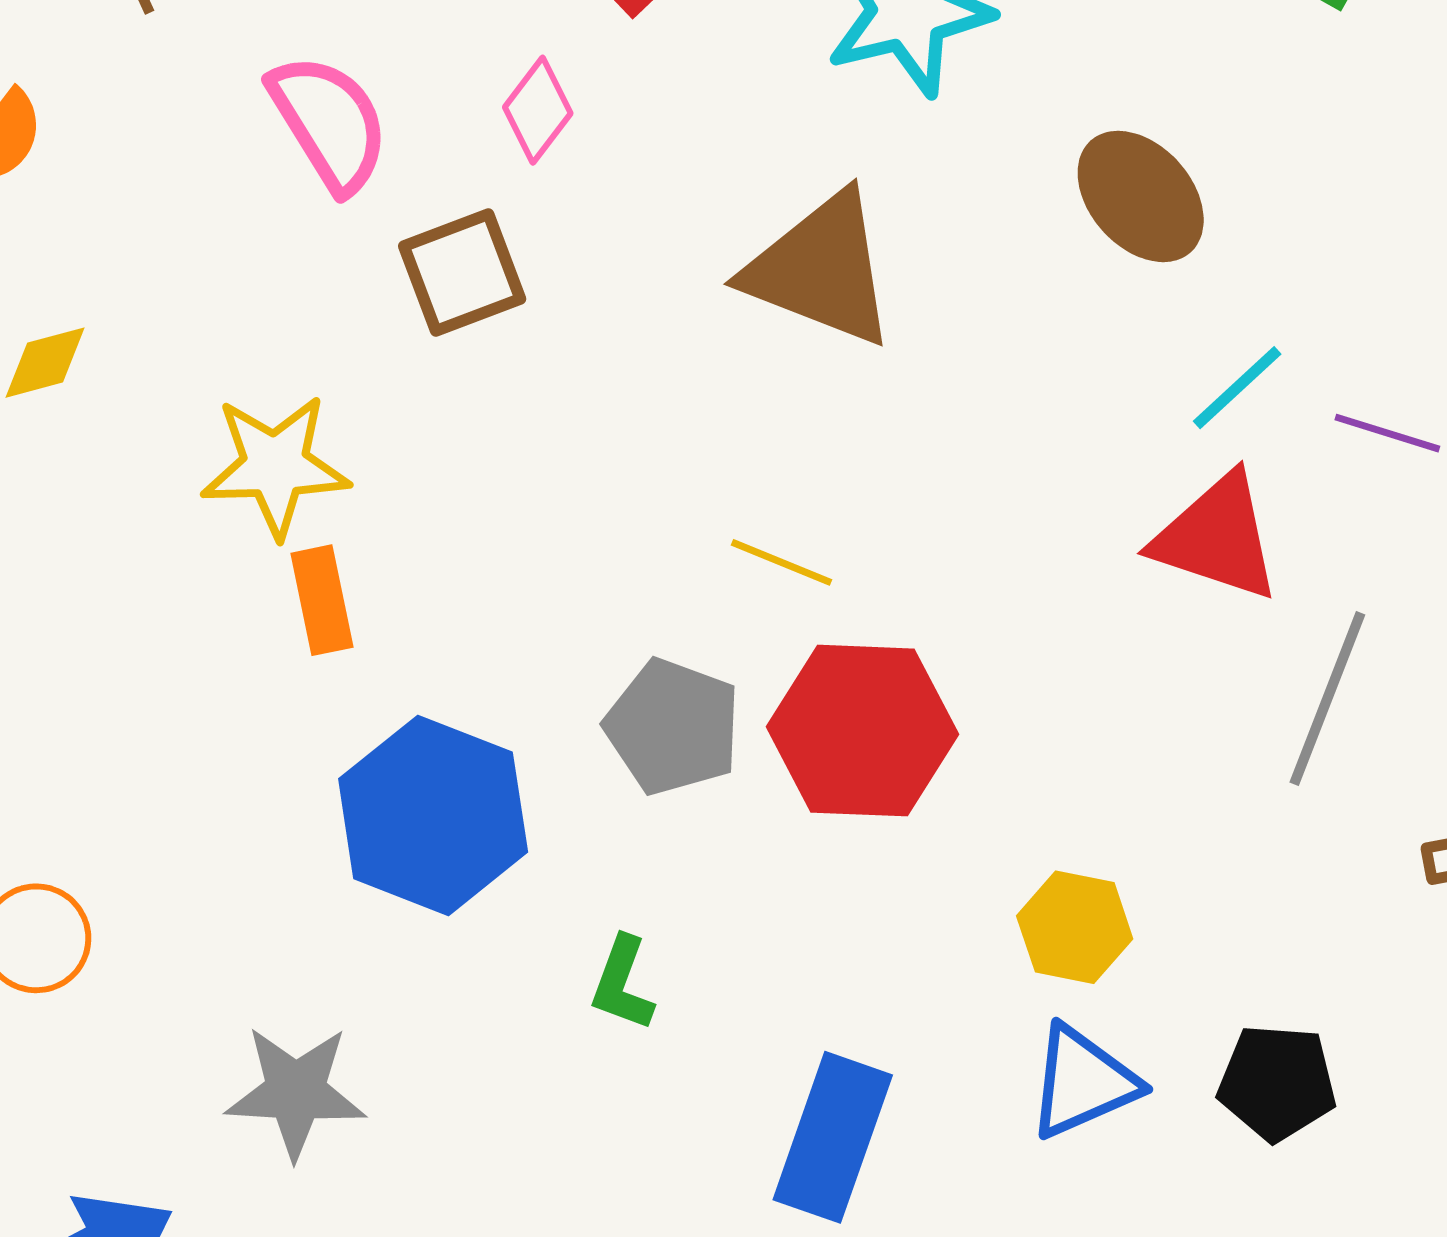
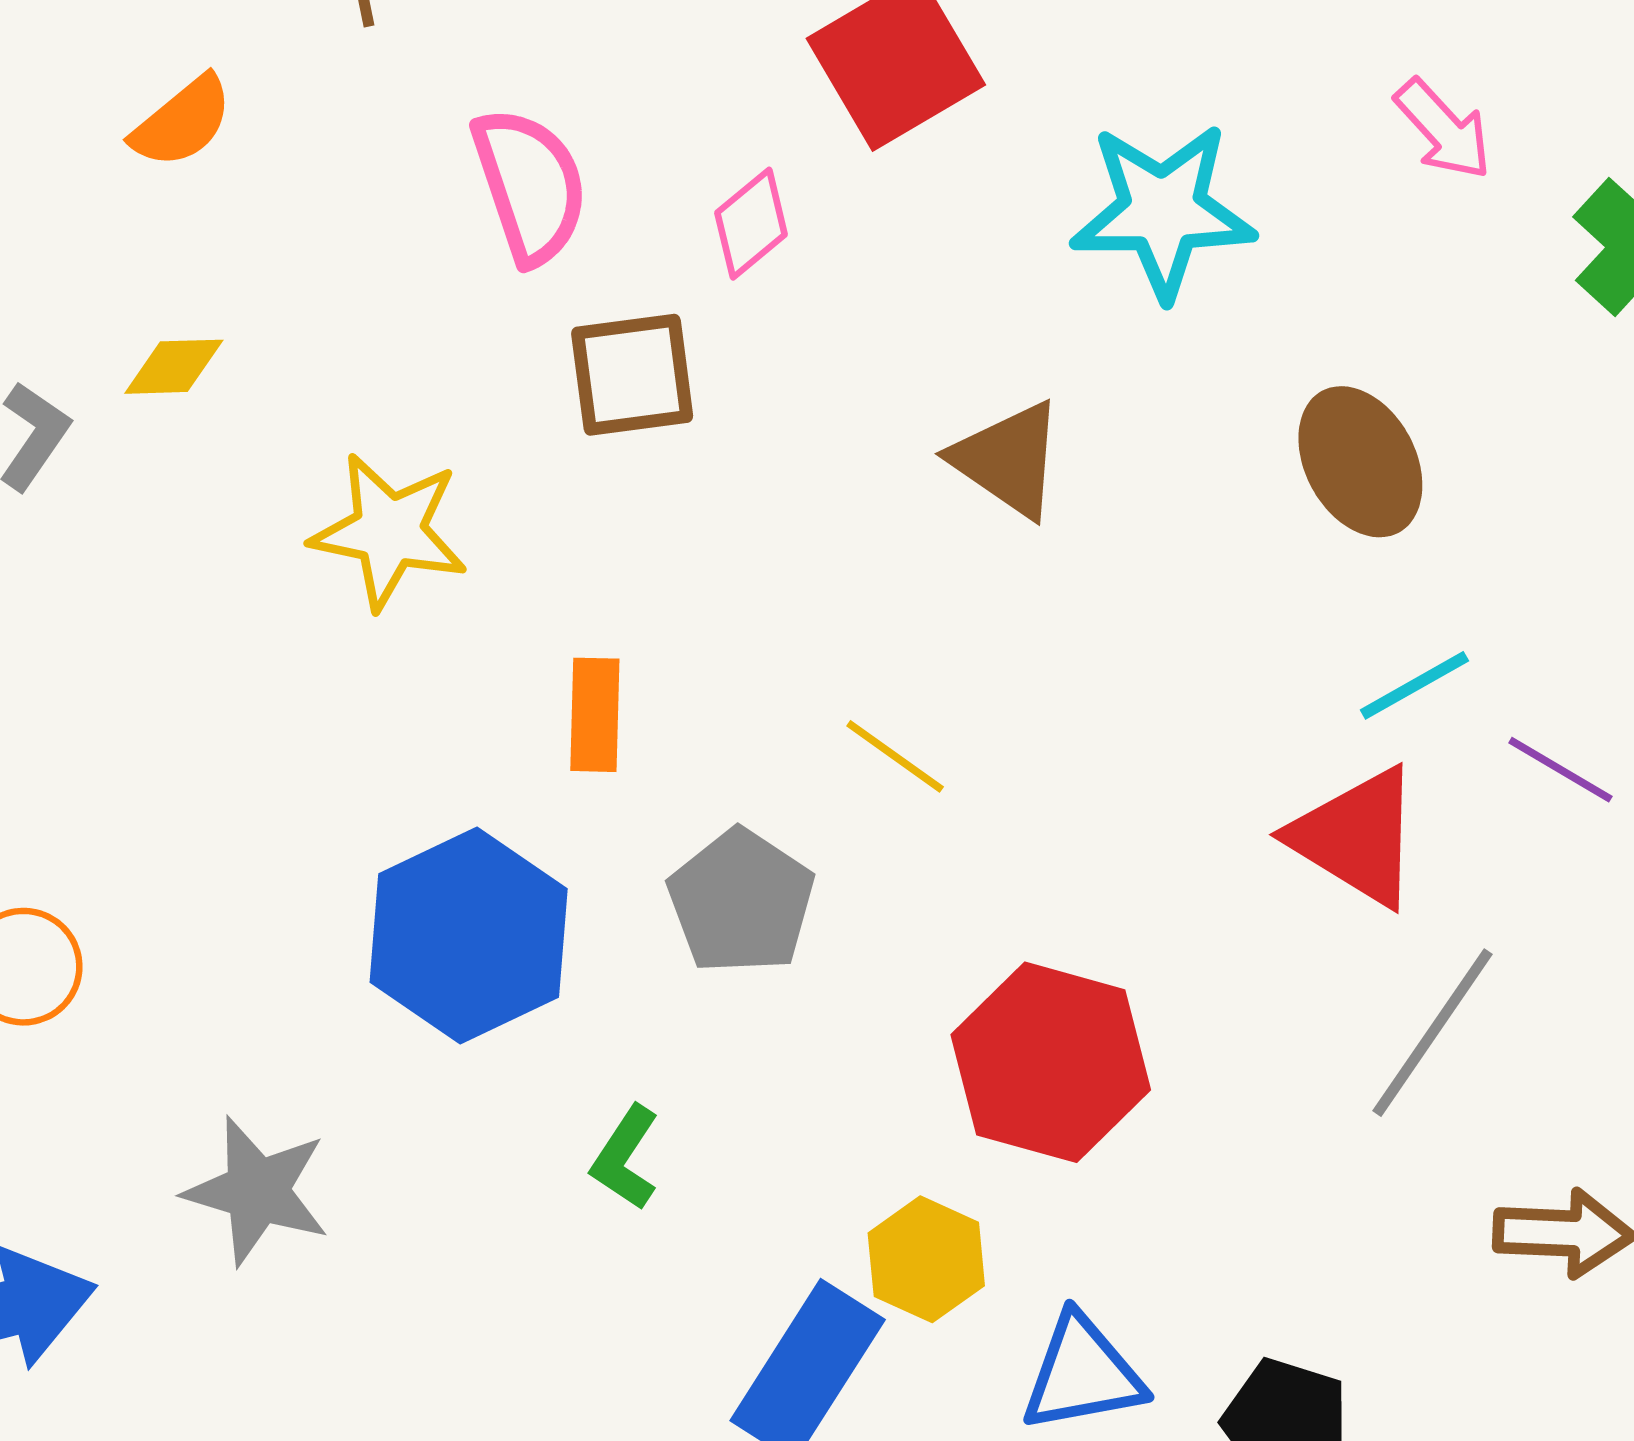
brown triangle: (821, 269) -> (1008, 459), size x0.7
orange rectangle: (322, 600) -> (595, 715), moved
red hexagon: (863, 731) -> (1051, 1062), moved
yellow hexagon: (1075, 927) -> (926, 1259), moved

